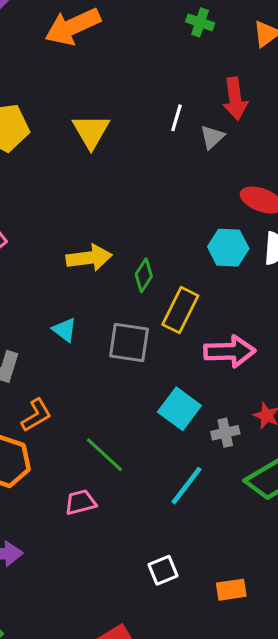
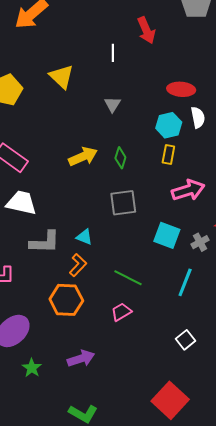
gray triangle: (212, 137) -> (113, 104), moved
yellow rectangle: (180, 310) -> (168, 154), moved, size x0.7
cyan triangle: (64, 330) -> (84, 237), moved

